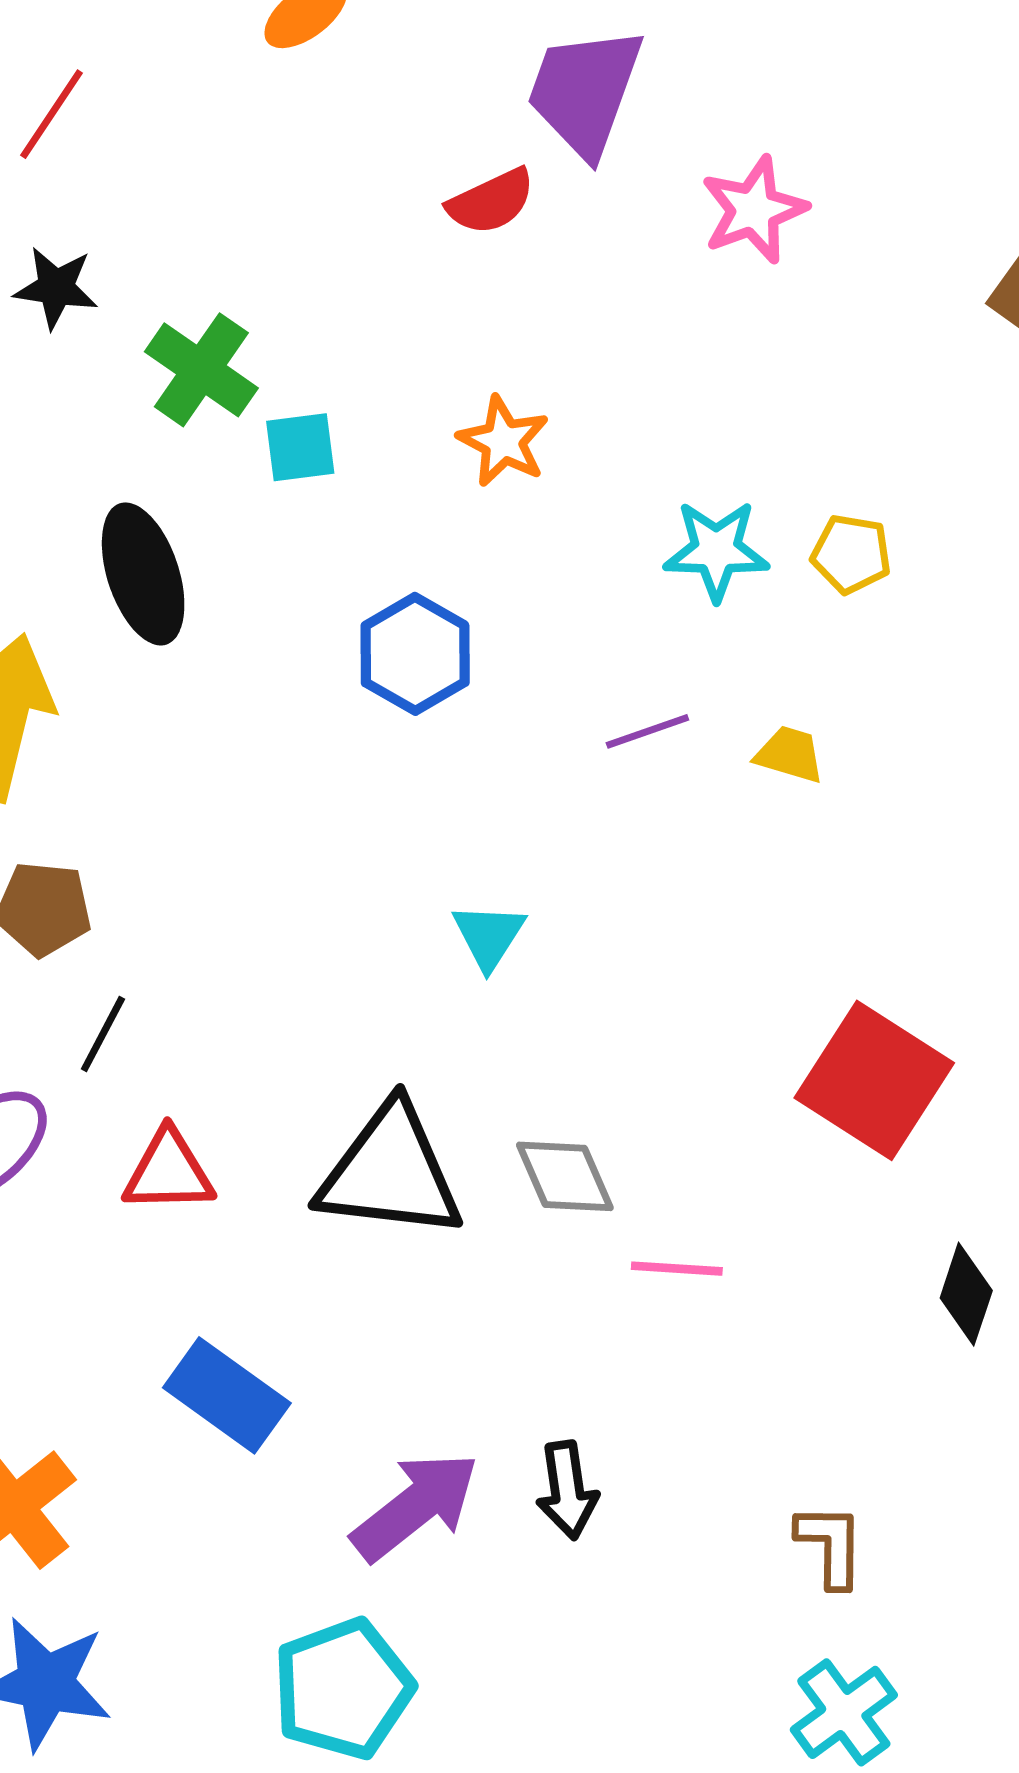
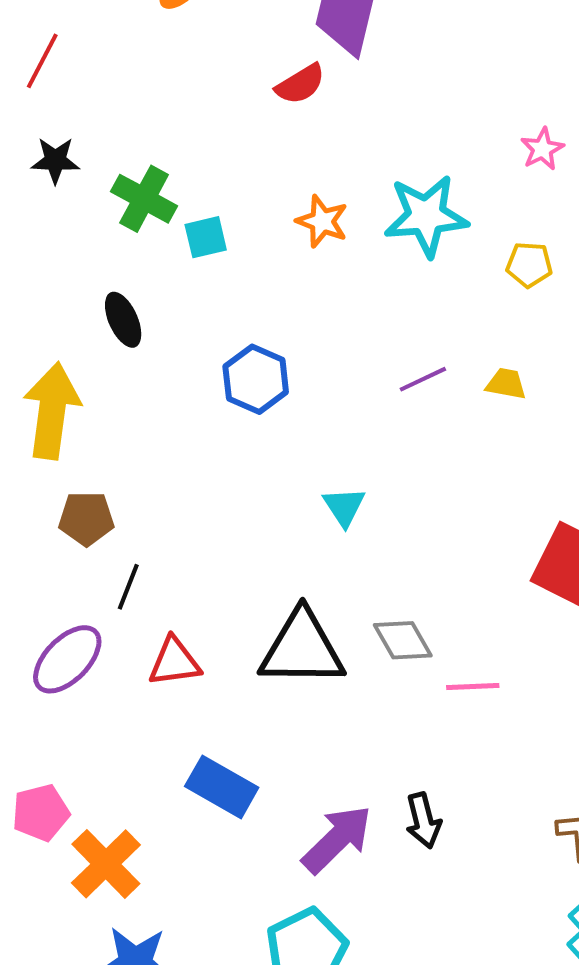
pink star: (754, 210) -> (542, 149), moved, size x0.7
cyan star: (716, 550) -> (426, 216), moved, size x1.4
black ellipse: (143, 574) -> (123, 320), size x0.7
blue hexagon: (415, 654) -> (256, 379), moved

